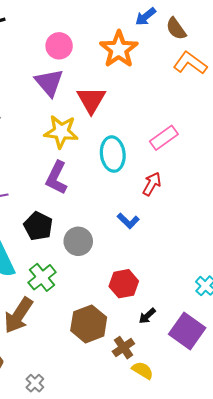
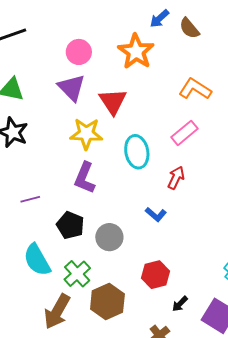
orange L-shape: (190, 63) -> (195, 89), moved
brown hexagon: (89, 324) -> (107, 302), moved

